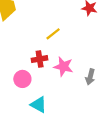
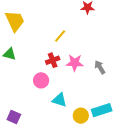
gray arrow: (90, 77) -> (100, 67), turned 144

